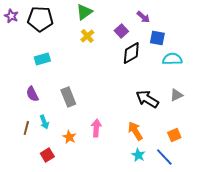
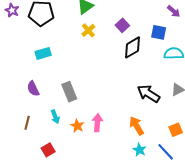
purple arrow: (143, 17) -> (174, 11), moved
cyan arrow: (44, 122) -> (55, 117), moved
orange star: (69, 137) -> (77, 126), moved

